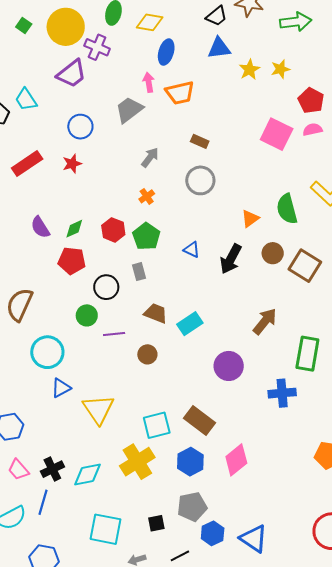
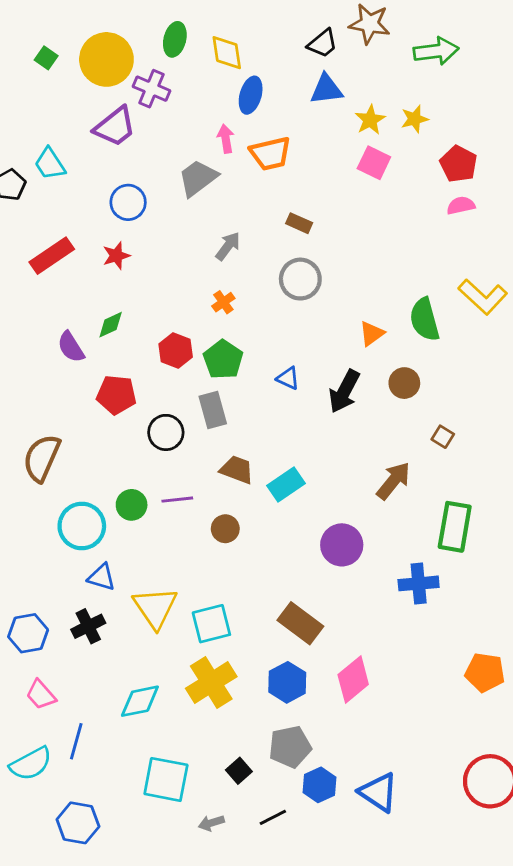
yellow diamond: (150, 22) -> (227, 53), turned 72
pink square: (277, 134) -> (374, 163), moved, size x0.7
green diamond: (74, 229) -> (111, 325), moved
brown square: (305, 266) -> (443, 437), moved, size x0.5
gray rectangle: (139, 272) -> (213, 410), size x1.4
green circle: (87, 315) -> (132, 505), moved
blue triangle: (61, 388) -> (102, 577), turned 45
cyan square: (157, 425) -> (211, 624), moved
black cross: (52, 469) -> (88, 626), moved
black square: (156, 523) -> (239, 771), turned -30

